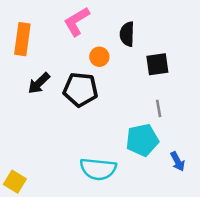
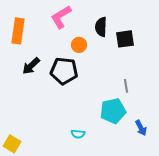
black square: (157, 64) -> (125, 39), moved
cyan semicircle: (98, 169) -> (78, 134), size x0.5

